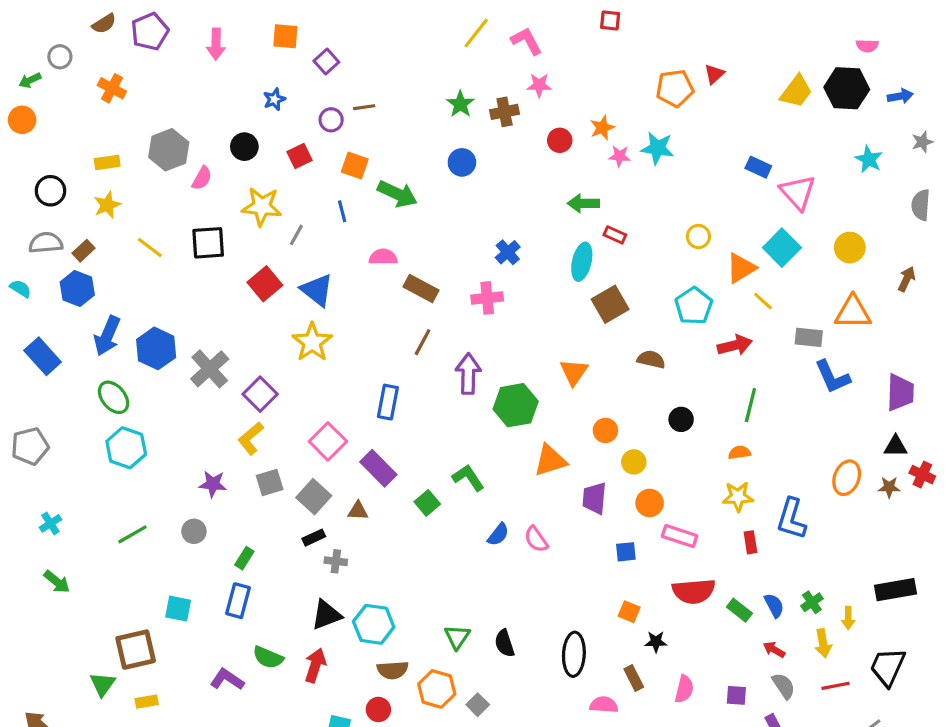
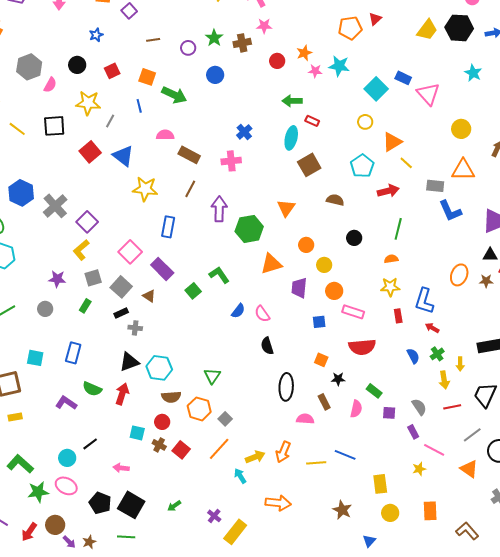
purple circle: (331, 120) -> (188, 48), moved
cyan square: (782, 248) -> (376, 89), moved
yellow star: (312, 342) -> (145, 189), moved, turned -30
brown triangle: (358, 511) -> (149, 296), turned 32
green rectangle: (244, 558) -> (85, 306), moved
green rectangle: (739, 610) -> (374, 391), moved
black semicircle: (505, 643) -> (267, 346), moved
red arrow: (774, 650) -> (432, 328), moved

